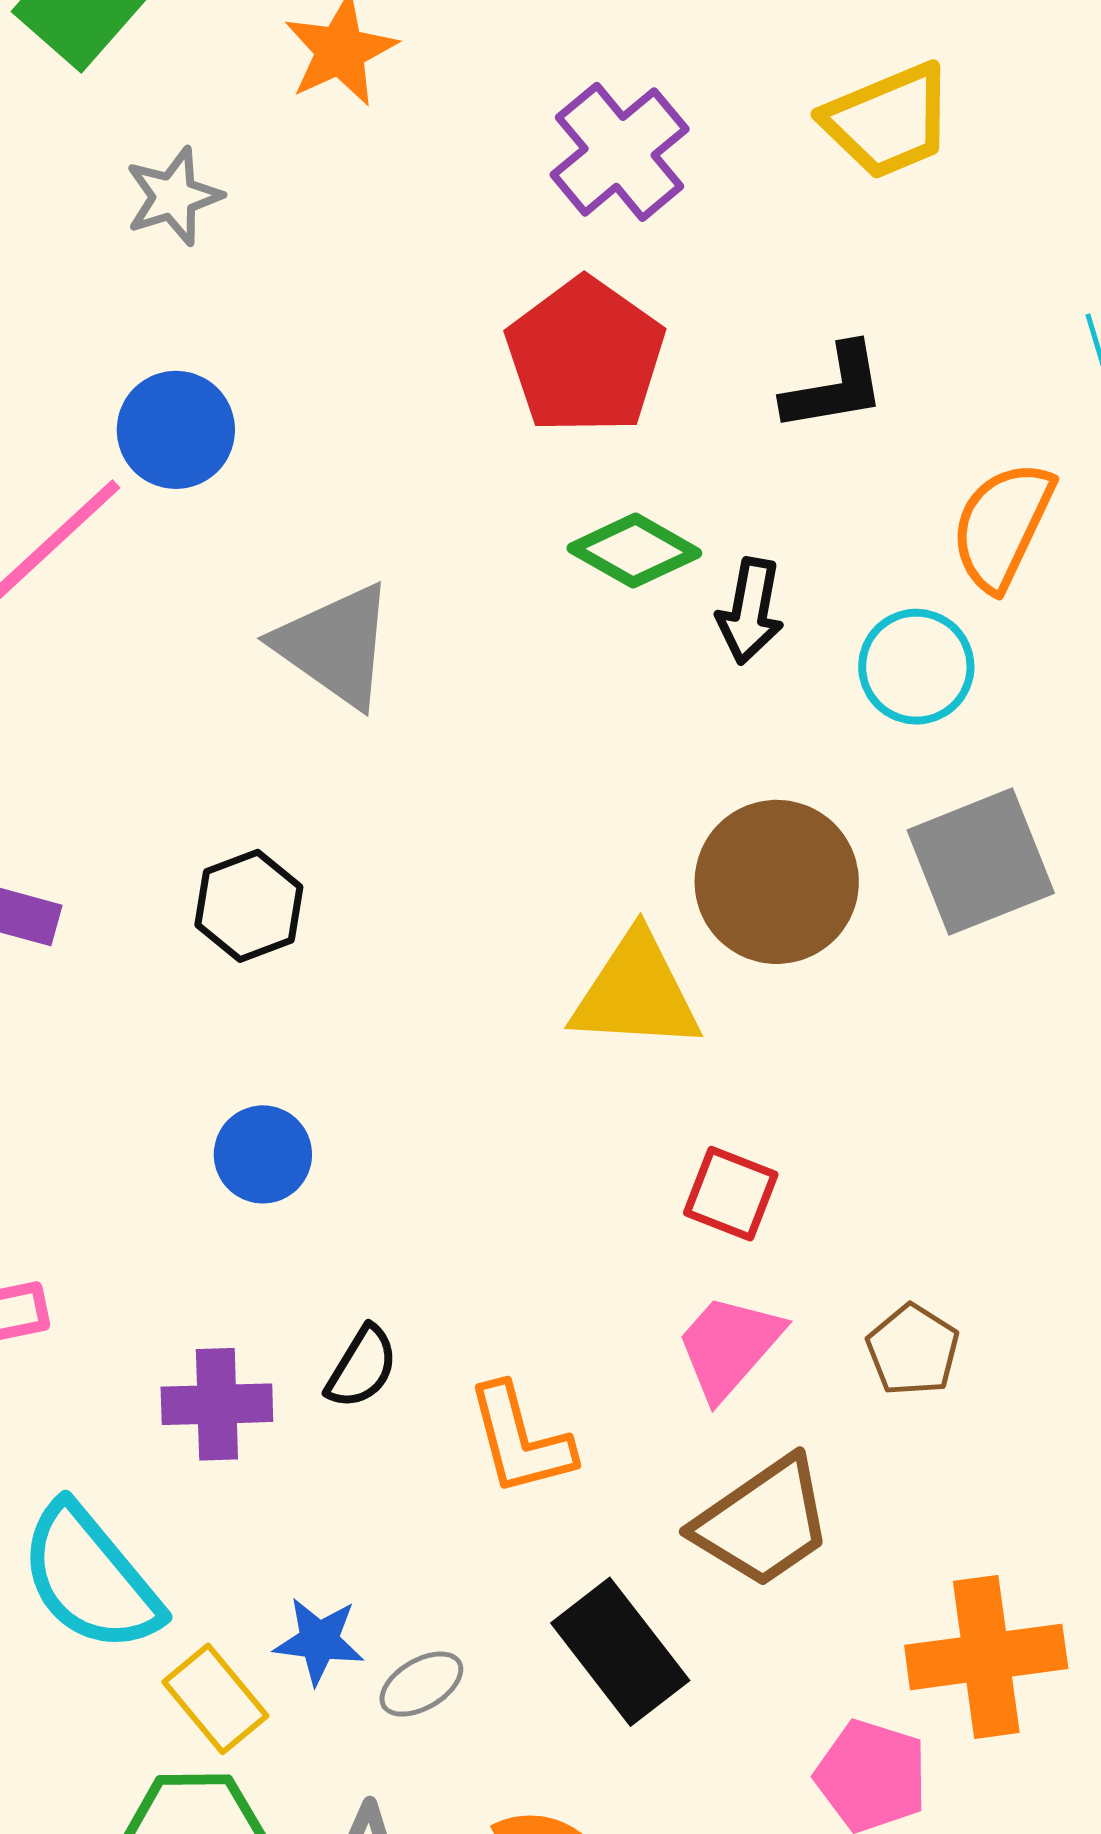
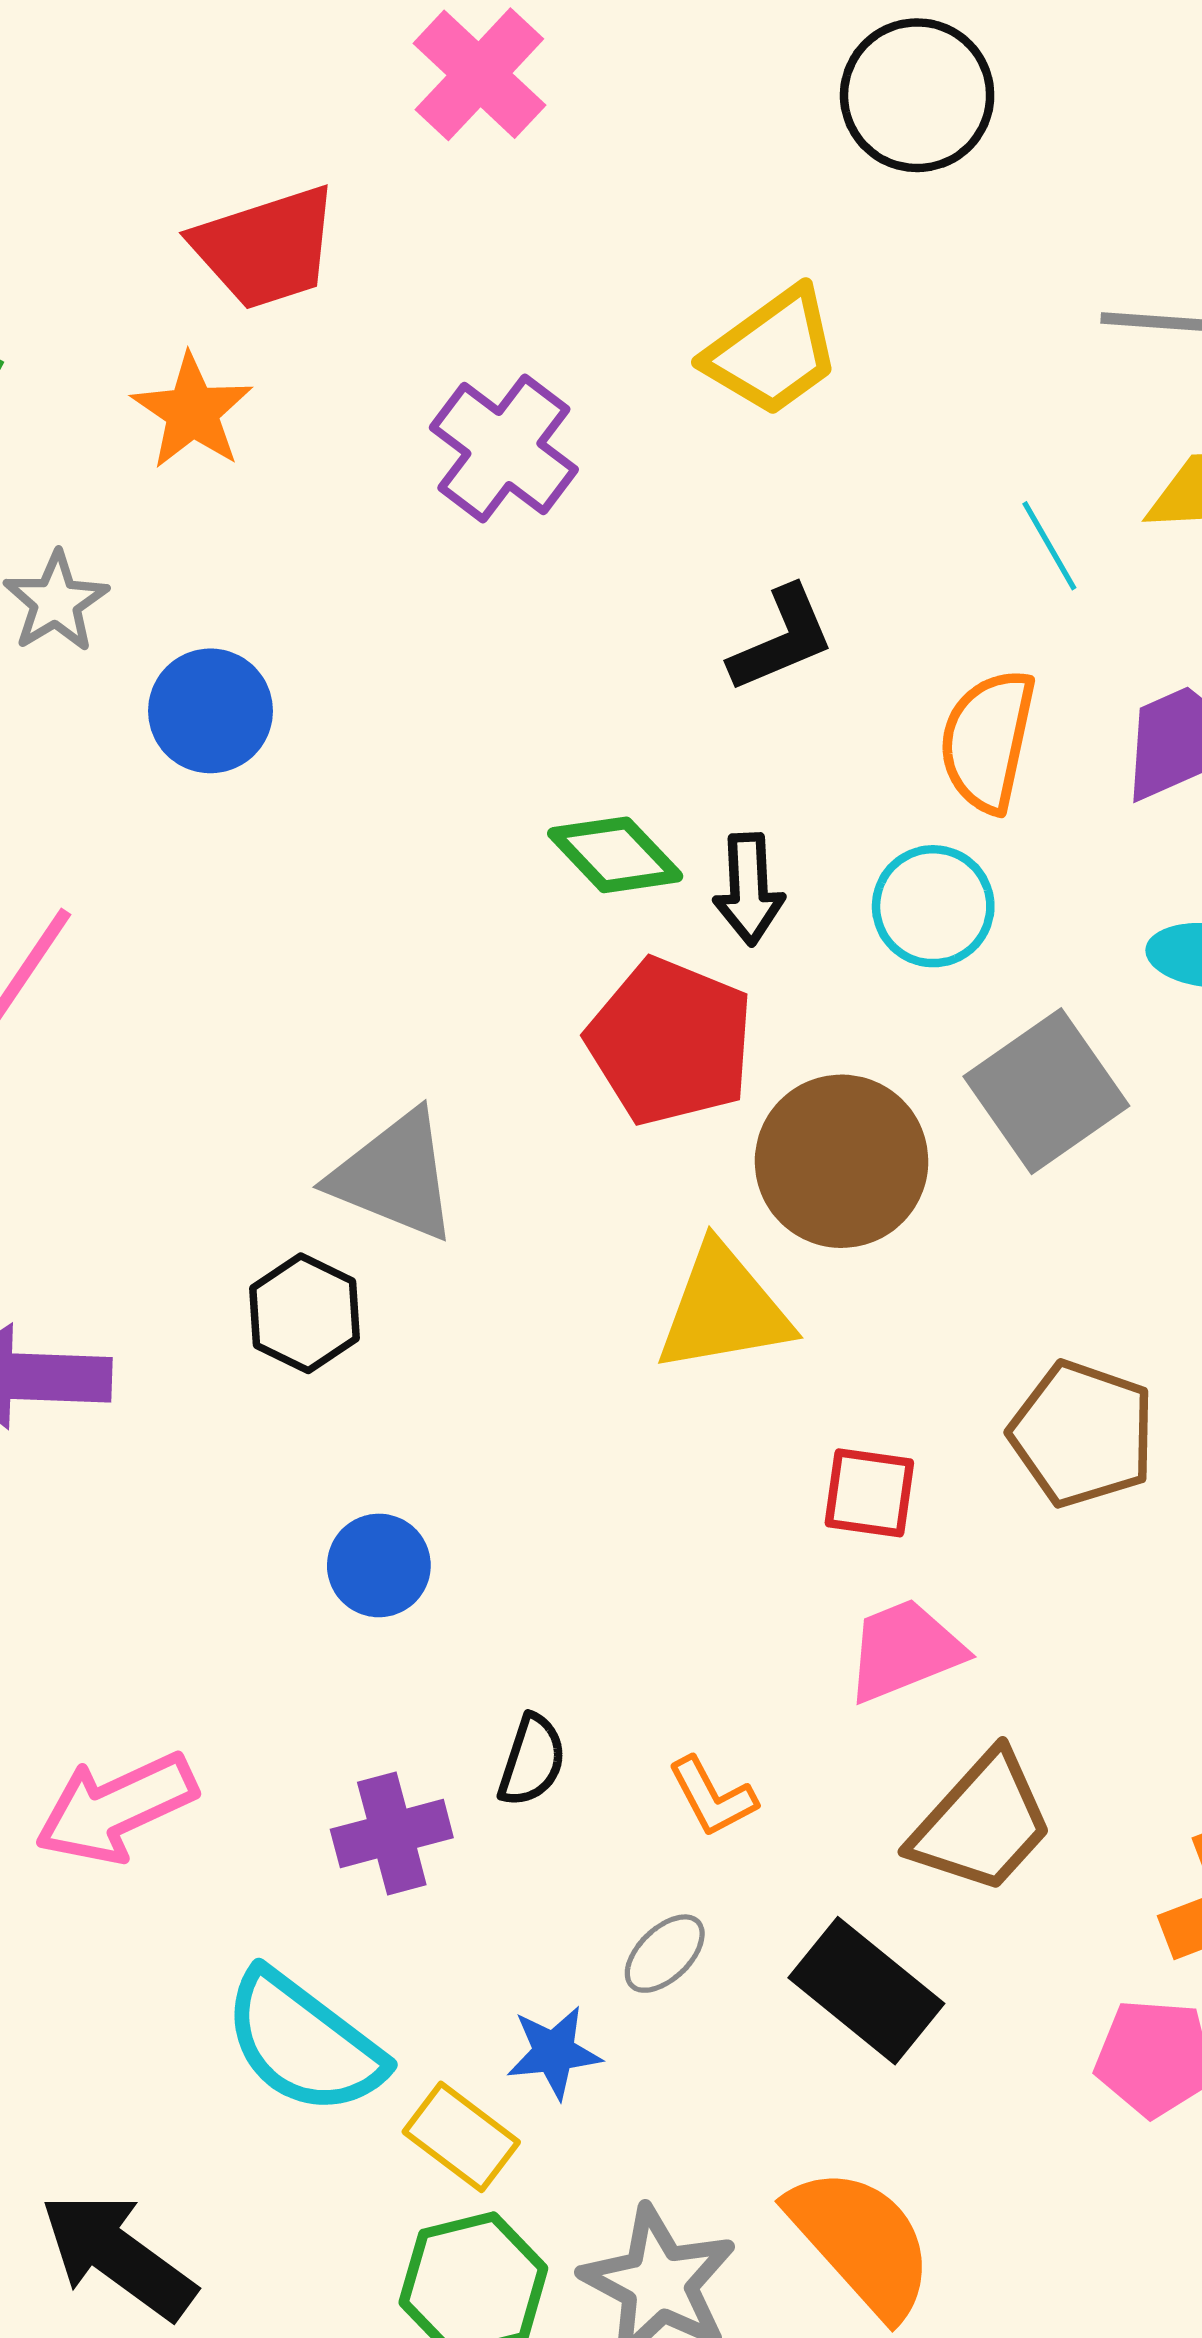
red pentagon: (585, 356) -> (670, 1042), moved
blue circle: (176, 430) -> (210, 711), moved
green diamond: (634, 551) -> (615, 855), turned 30
gray triangle: (335, 645) -> (395, 1176), moved
pink trapezoid: (729, 1346) -> (904, 1650), turned 40
brown pentagon: (913, 1350) -> (1082, 1434), moved, size x1.5
orange L-shape: (520, 1440) -> (712, 1797), size x0.7
gray ellipse: (421, 1684) -> (665, 1954), moved

